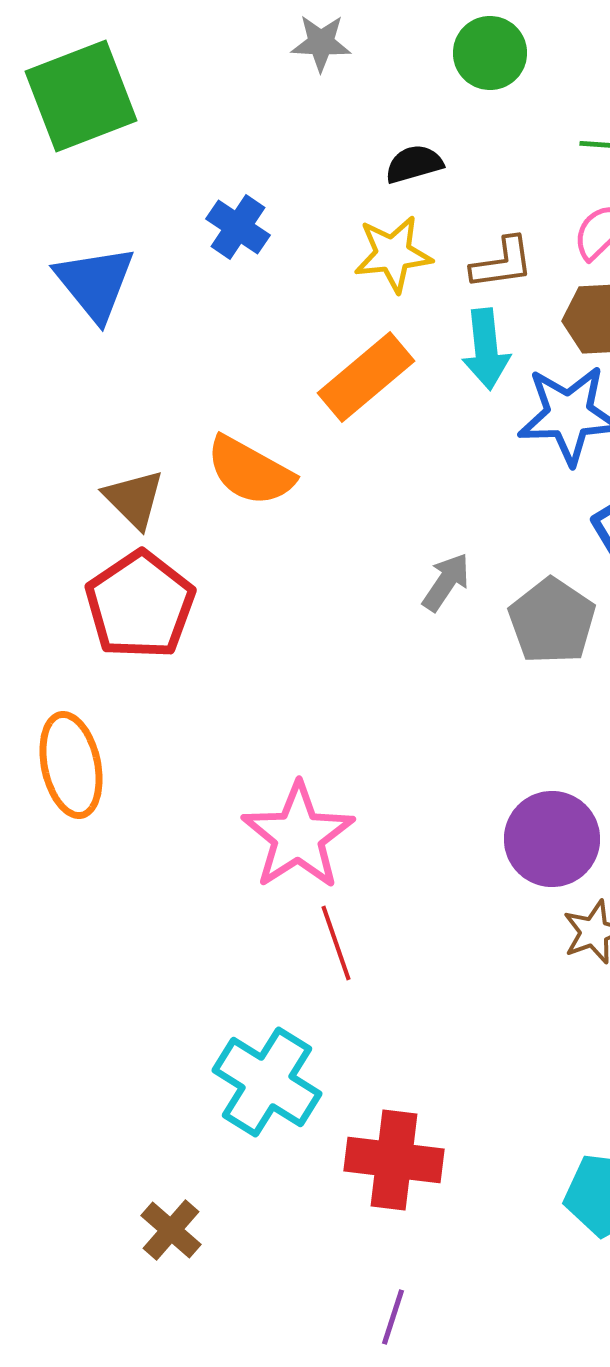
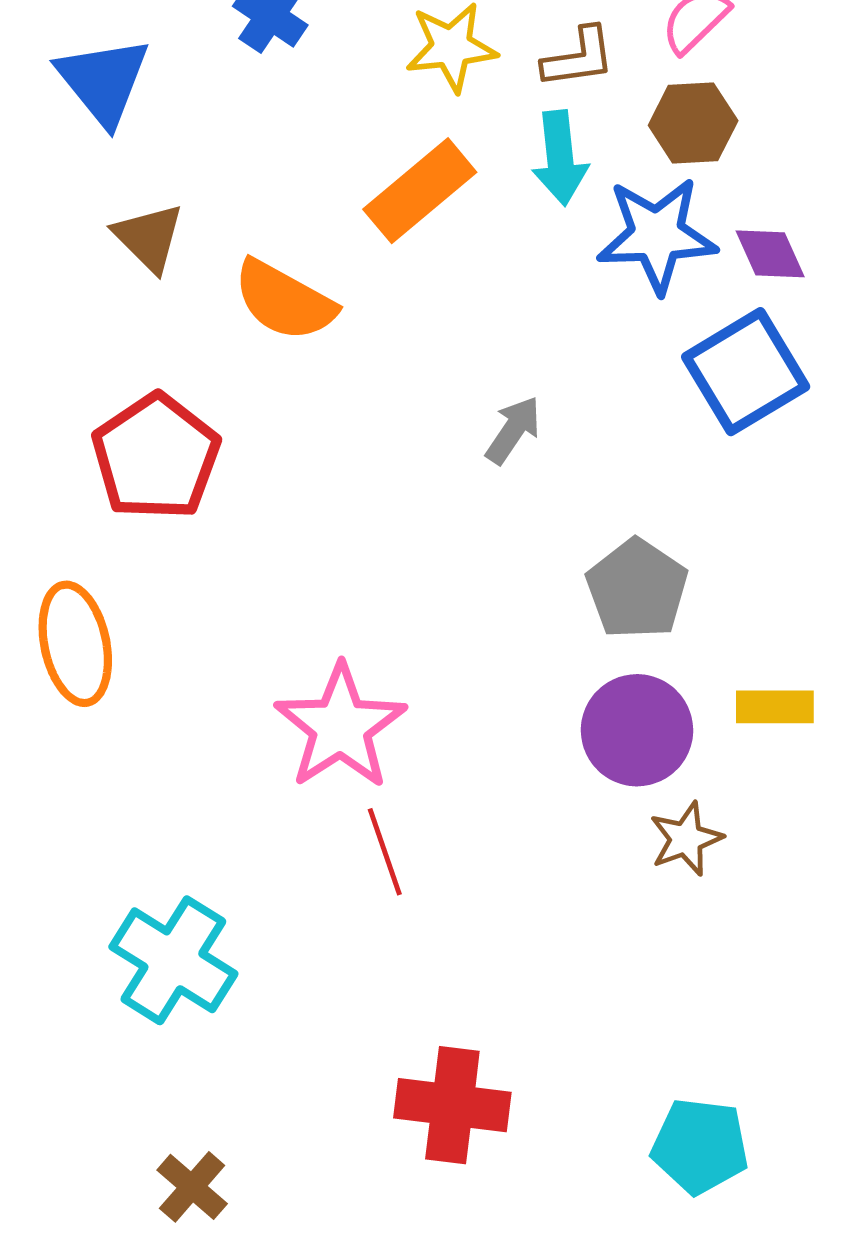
brown triangle: (134, 499) -> (149, 237), moved
gray pentagon: (552, 621) -> (637, 589), moved
cyan cross: (267, 1082) -> (173, 960), moved

